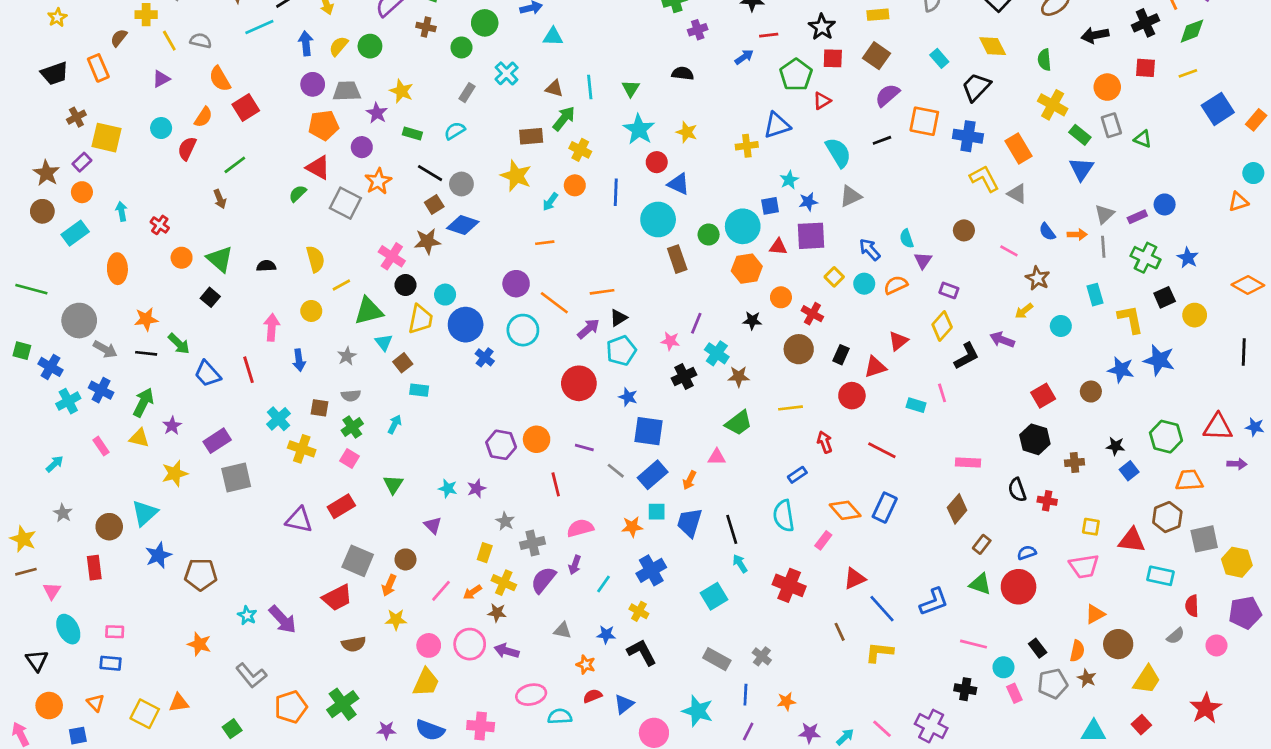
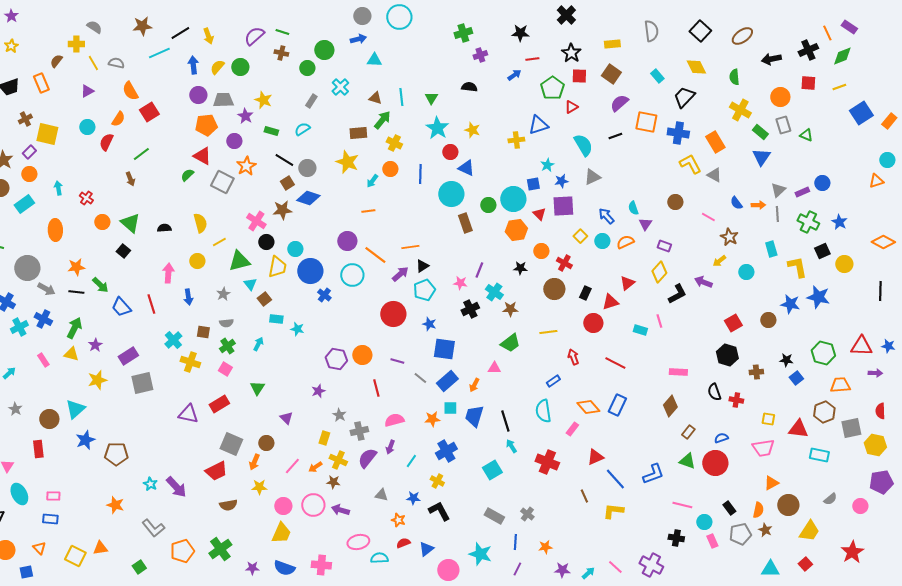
red triangle: (778, 247) -> (539, 214), turned 40
cyan star: (448, 488) -> (297, 329), moved
red semicircle: (1192, 606) -> (880, 411), moved

